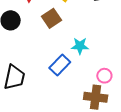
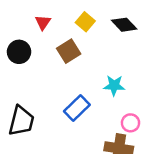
cyan star: (80, 46) -> (114, 86), moved

